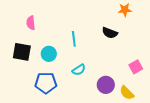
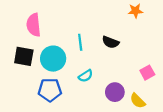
pink semicircle: (31, 23) -> (34, 25), size x1.5
black semicircle: (110, 33) -> (111, 42), moved
cyan circle: (49, 54) -> (53, 59), size x1.5

